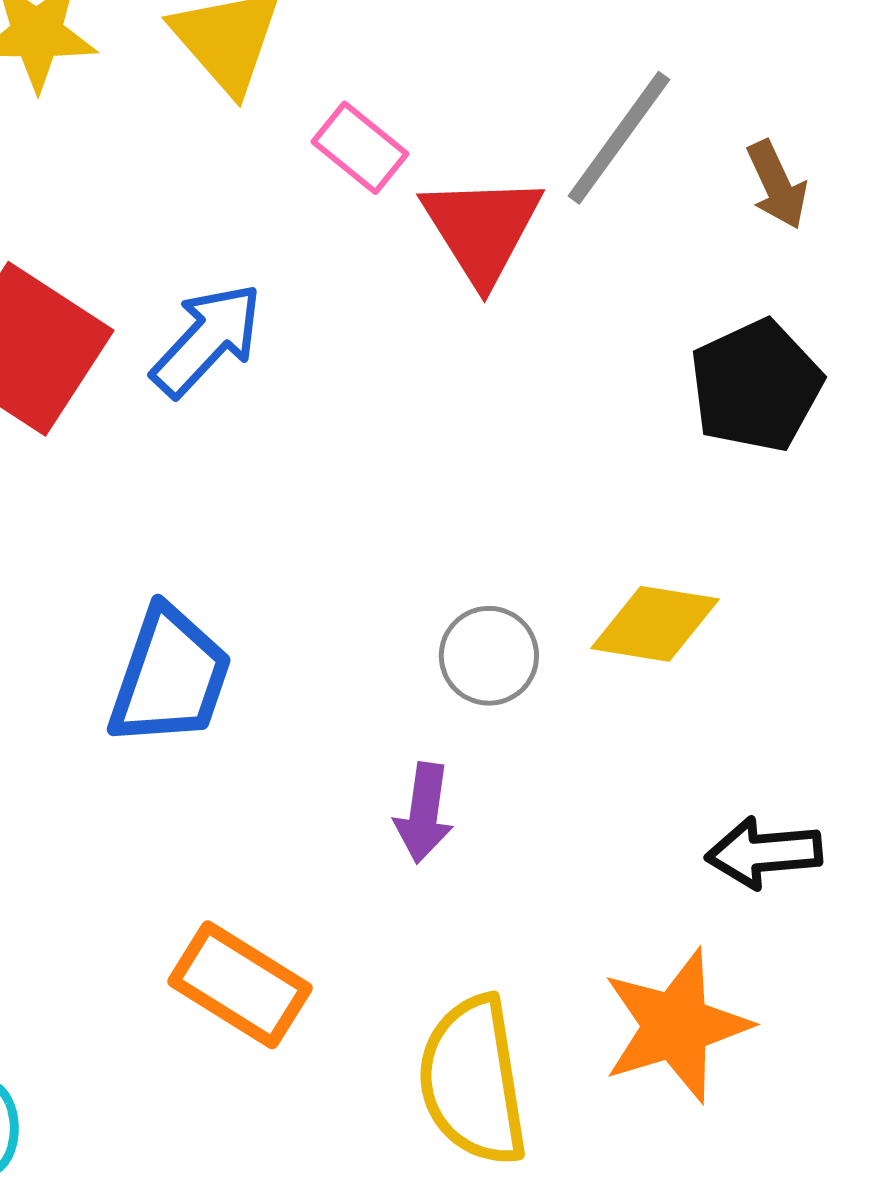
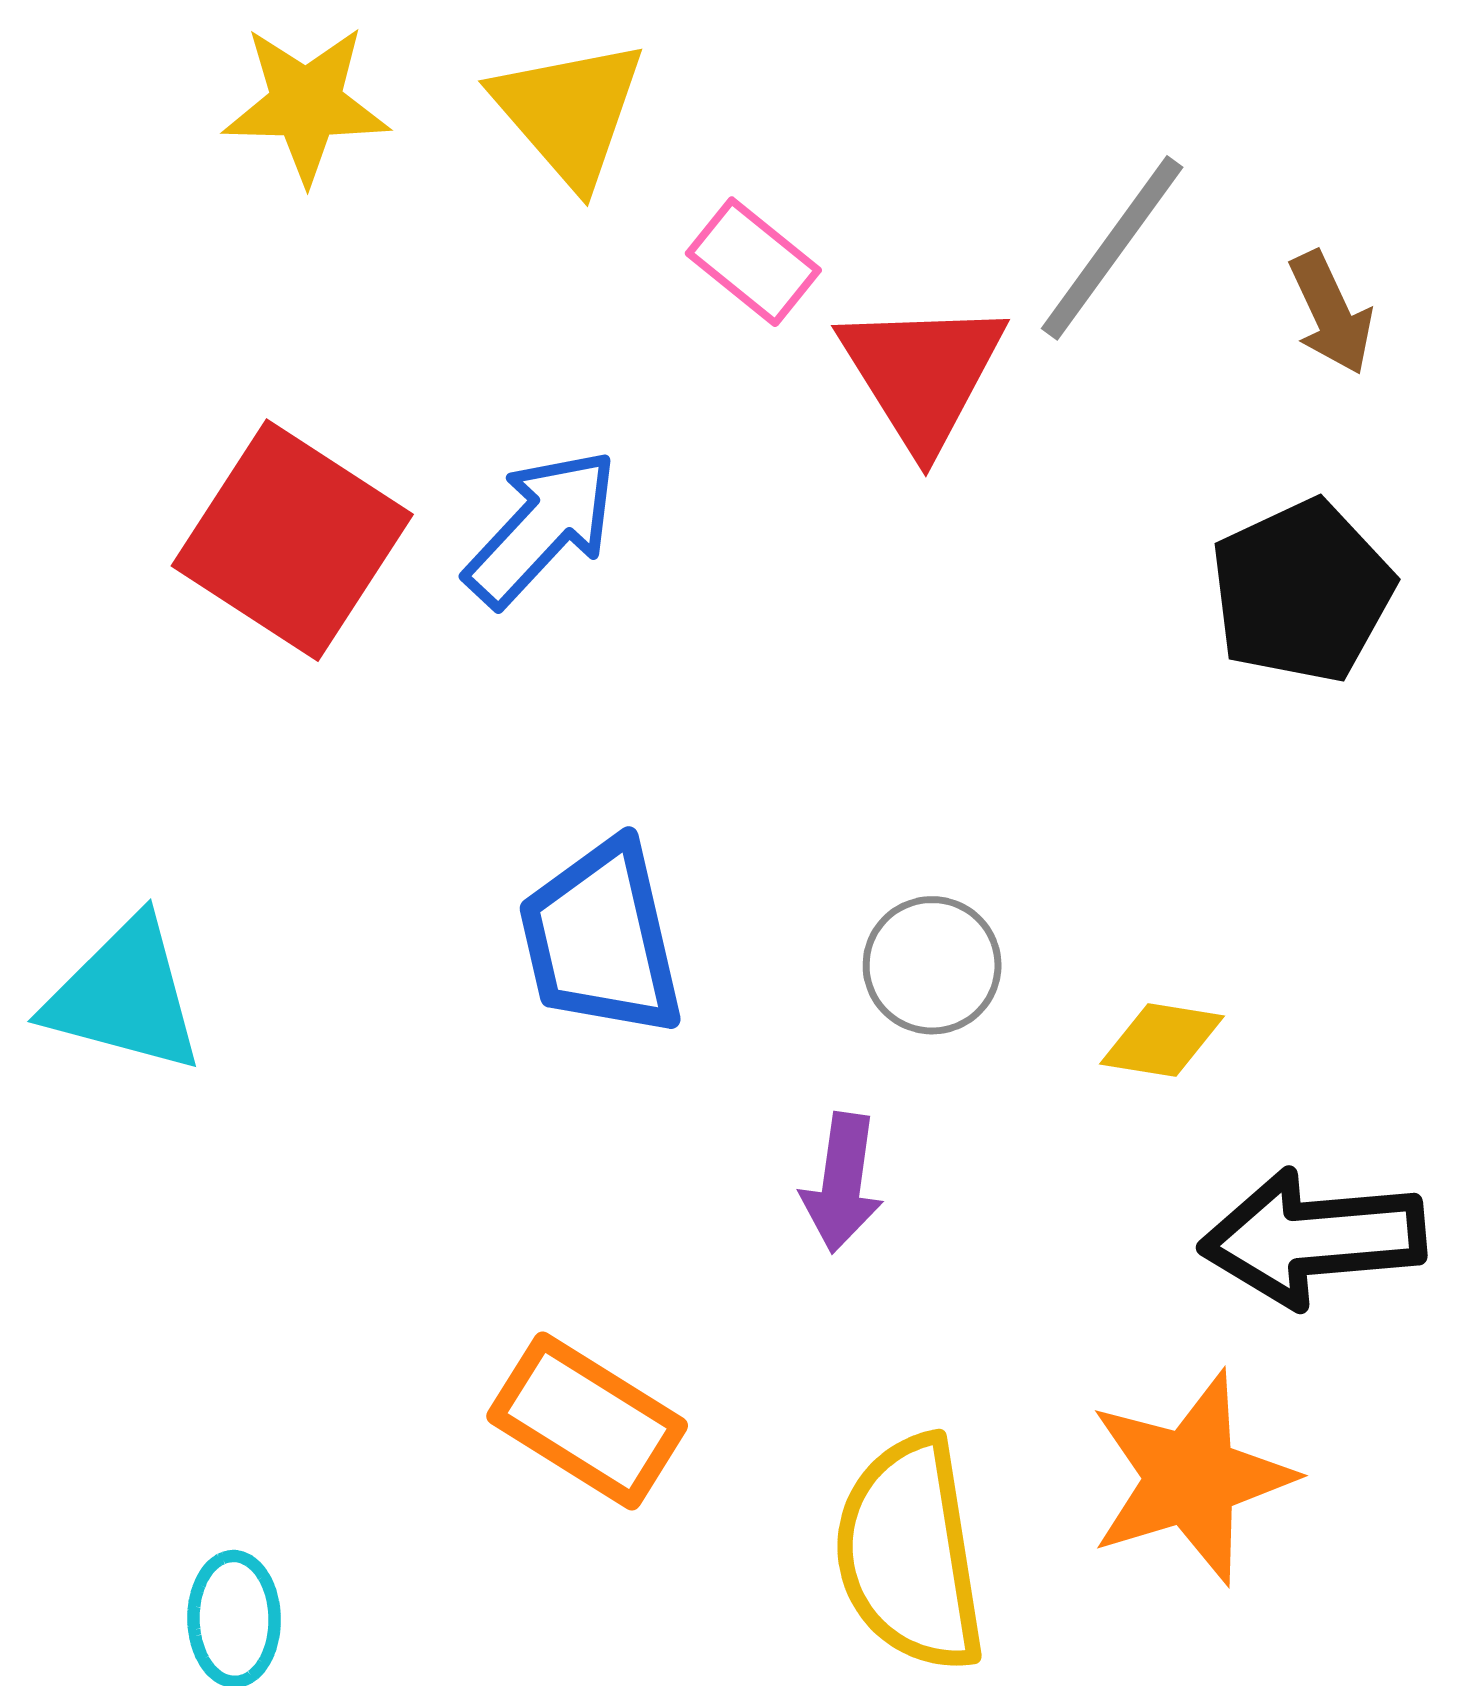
yellow diamond: (655, 624) -> (1162, 1040), moved, size x0.7
blue trapezoid: (170, 677) -> (601, 939), moved, turned 148
black arrow: (764, 853) -> (1313, 1238), size x1.4

